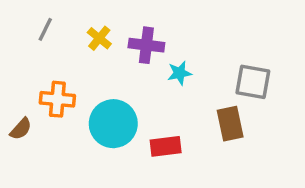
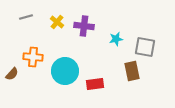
gray line: (45, 29) -> (26, 17), turned 48
cyan star: (180, 73) -> (116, 39), moved

